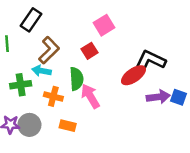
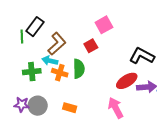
black rectangle: (31, 20) -> (35, 27), moved
red ellipse: (133, 75) -> (127, 81), moved
orange cross: (53, 96) -> (60, 73), moved
pink arrow: (90, 96) -> (116, 108), moved

